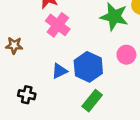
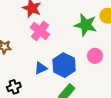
black cross: (27, 95) -> (14, 87), turned -32

